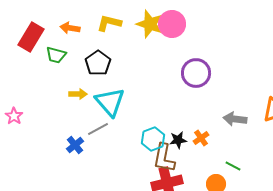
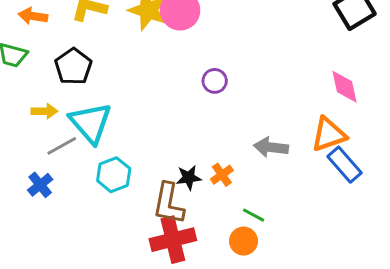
purple circle: (196, 73) -> (215, 81), size x0.6
gray line: (98, 129) -> (62, 146), moved
cyan hexagon: (153, 139) -> (114, 175), moved
green line: (233, 166) -> (254, 215), moved

